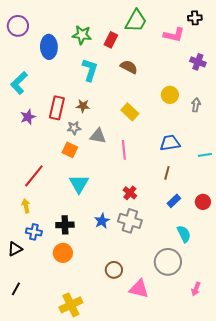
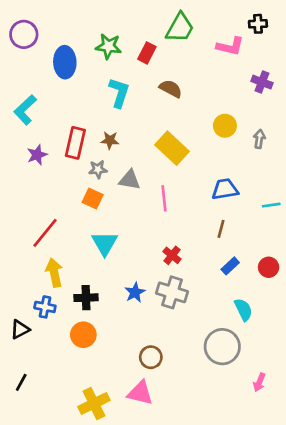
yellow rectangle: (130, 112) -> (172, 148), size x1.4
yellow arrow: (26, 206) -> (54, 273), moved, size x1.5
pink triangle: (139, 289) -> (140, 393), moved

